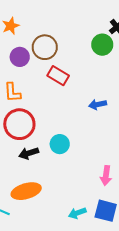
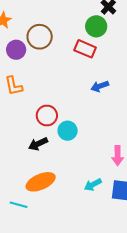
red rectangle: (58, 76) -> (85, 49), moved
red circle: (19, 124) -> (47, 116), moved, size x0.7
cyan arrow: (77, 213) -> (93, 185), moved

